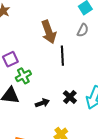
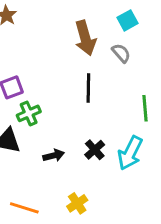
gray semicircle: (83, 30) -> (121, 53), turned -72
brown arrow: (49, 32) -> (85, 38), moved

